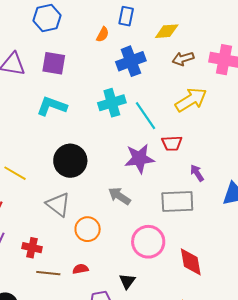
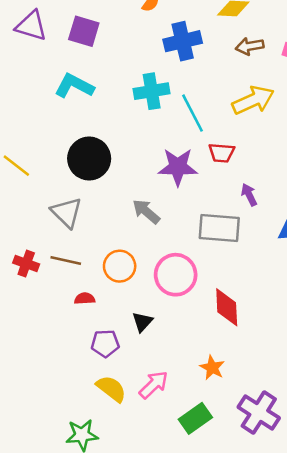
orange circle: (88, 229) -> (120, 266), moved
brown line: (48, 273) -> (66, 260), moved

